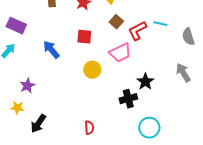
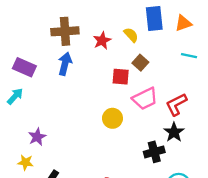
cyan line: (160, 24) -> (189, 56), moved
red L-shape: (137, 31) -> (176, 104), moved
red square: (84, 37) -> (121, 77), moved
blue arrow: (51, 50) -> (65, 64), moved, turned 54

